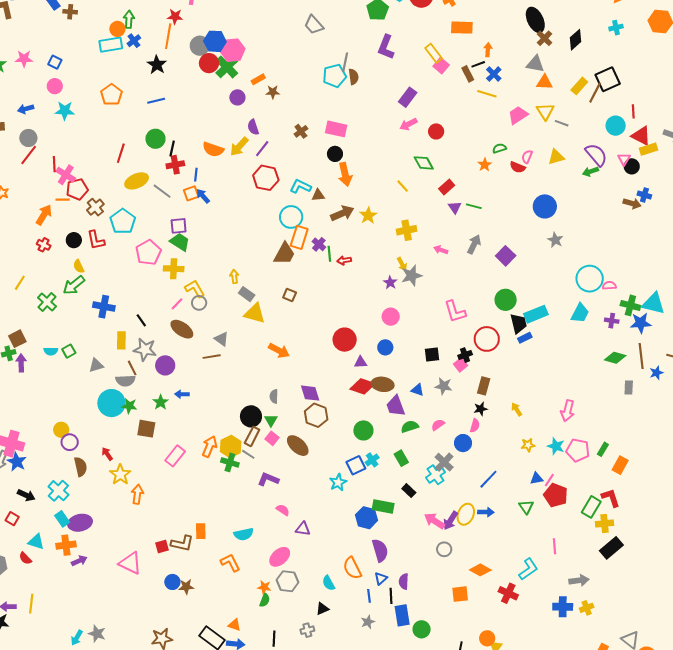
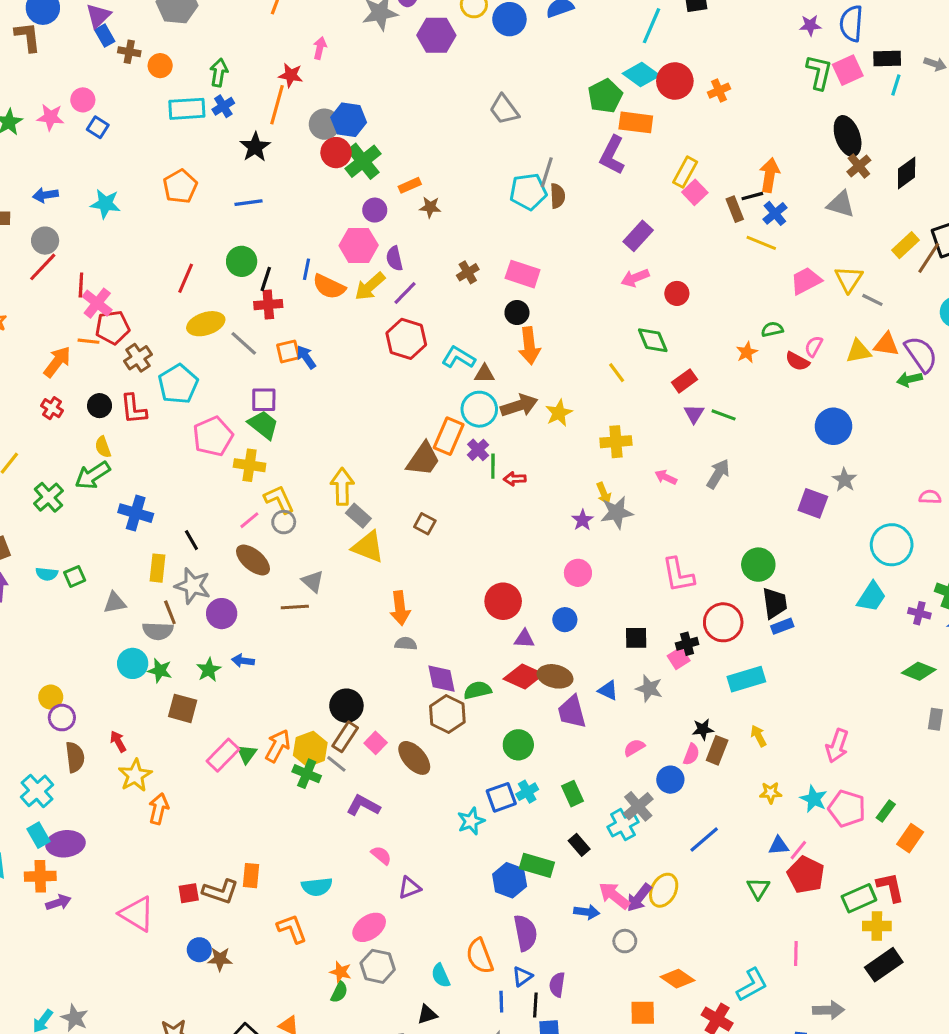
orange rectangle: (462, 28) -> (636, 122), moved
orange circle: (117, 29) -> (160, 66), moved
pink hexagon: (233, 50) -> (359, 245), moved
orange arrow: (488, 50) -> (770, 175), size x1.5
yellow rectangle: (434, 53) -> (685, 172), turned 60
orange triangle: (544, 82) -> (886, 344), moved
pink circle: (55, 86) -> (83, 100), moved
blue line: (196, 175) -> (306, 269), moved
cyan circle: (291, 217) -> (479, 409), moved
purple square: (506, 256) -> (813, 503), moved, turned -30
yellow arrow: (234, 276) -> (342, 487), size x1.6
pink semicircle: (609, 285) -> (930, 497), moved
cyan rectangle: (536, 314) -> (746, 679), moved
orange arrow: (279, 351) -> (400, 608), turned 50
brown rectangle: (484, 386) -> (717, 750), moved
gray semicircle: (274, 396) -> (406, 644), moved, turned 88
cyan circle: (111, 403) -> (133, 663), size x0.7
green triangle: (271, 420) -> (247, 754), moved
green semicircle: (410, 427) -> (478, 690), moved
green rectangle: (591, 507) -> (859, 898), turned 30
blue arrow: (486, 512) -> (587, 912), moved
purple triangle: (303, 529) -> (409, 888), turned -35

